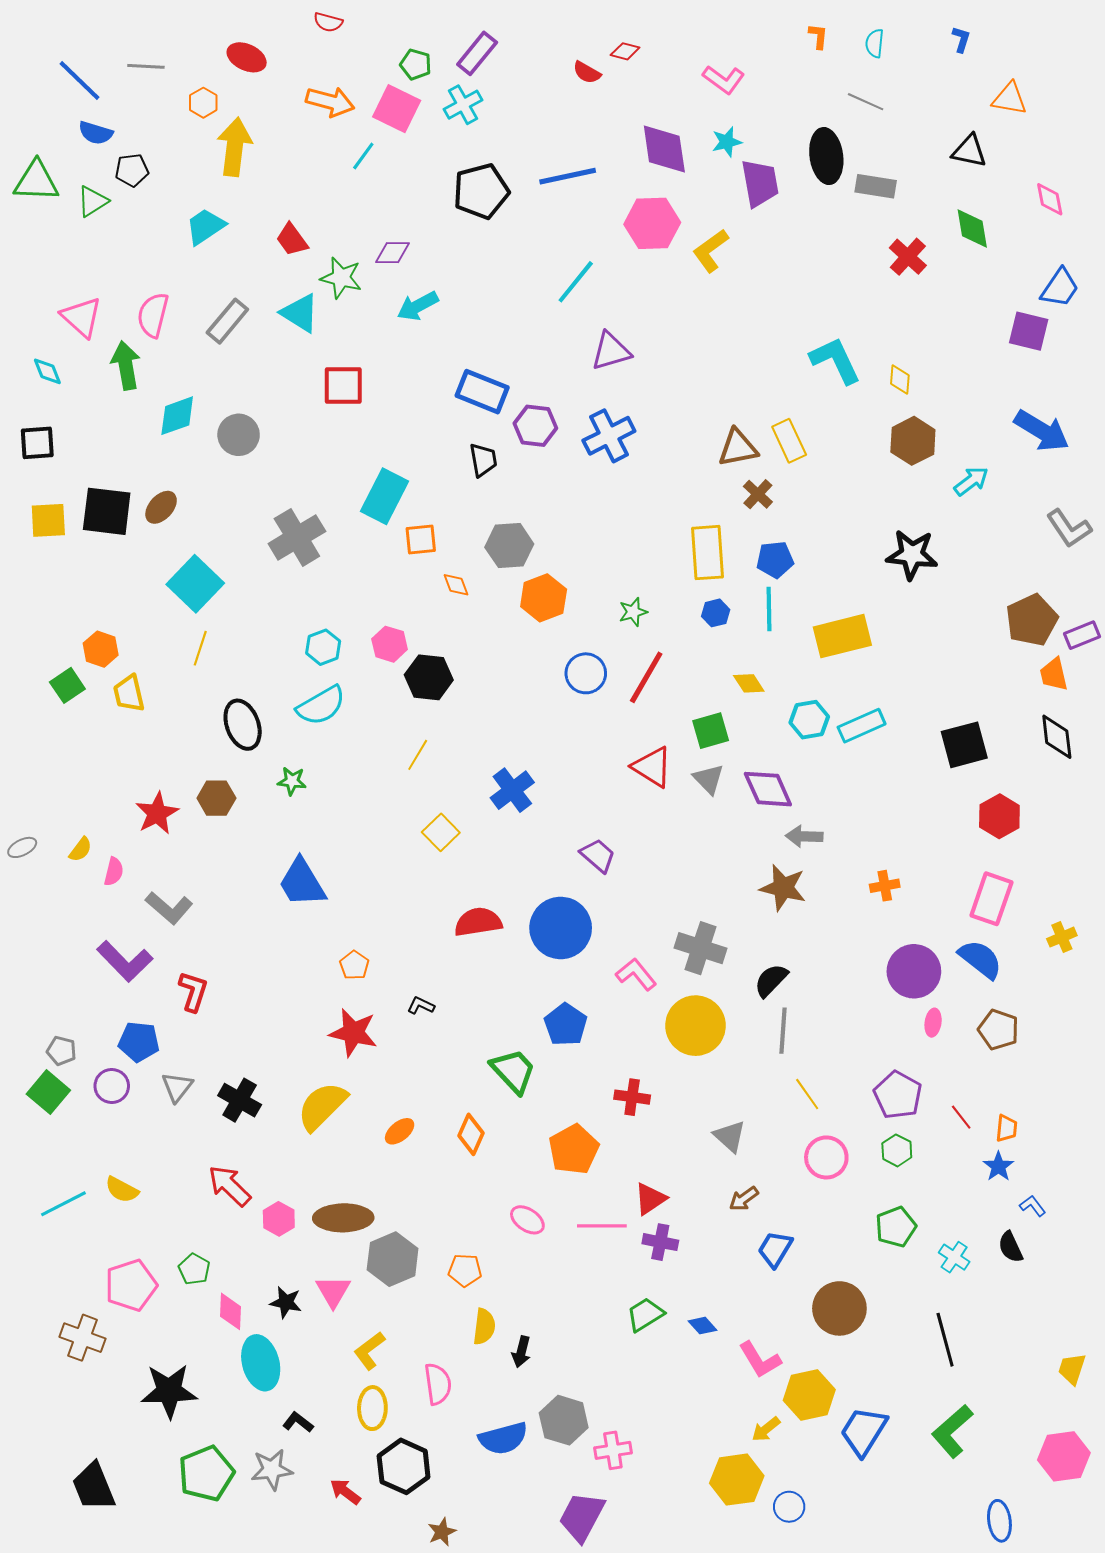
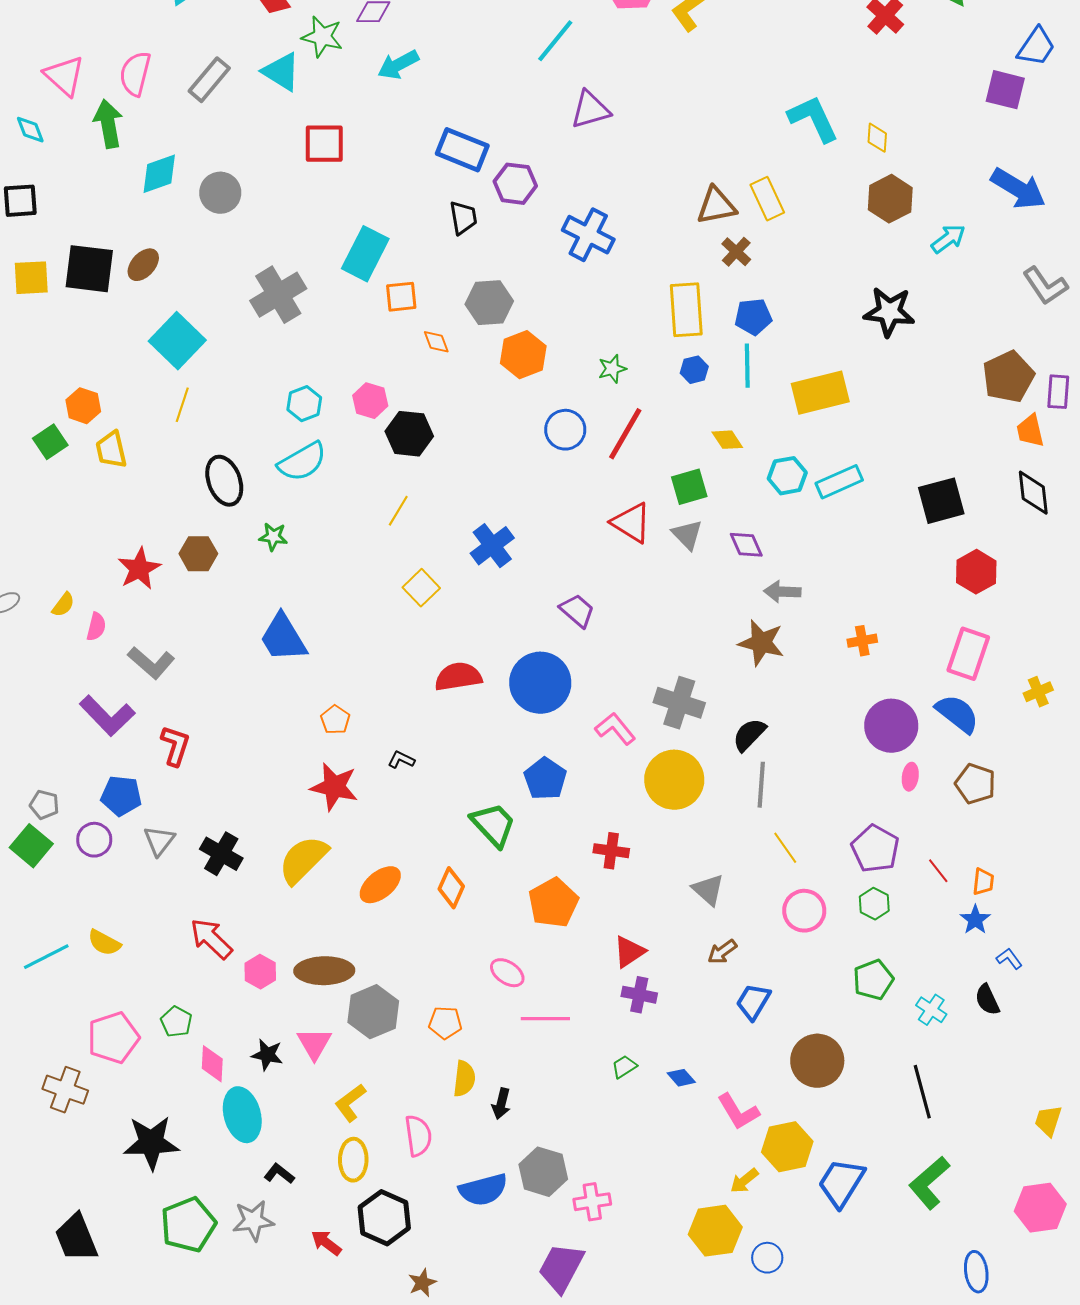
blue cross: (609, 436) -> (588, 235), moved, turned -36
purple rectangle: (1082, 635) -> (1058, 392), turned -64
purple diamond: (768, 789) -> (746, 545), size x0.7
orange ellipse: (400, 1131) -> (380, 885), size x1.4
pink line: (602, 1226) -> (545, 1019), moved
green trapezoid: (645, 1314) -> (624, 1067), size x0.7

